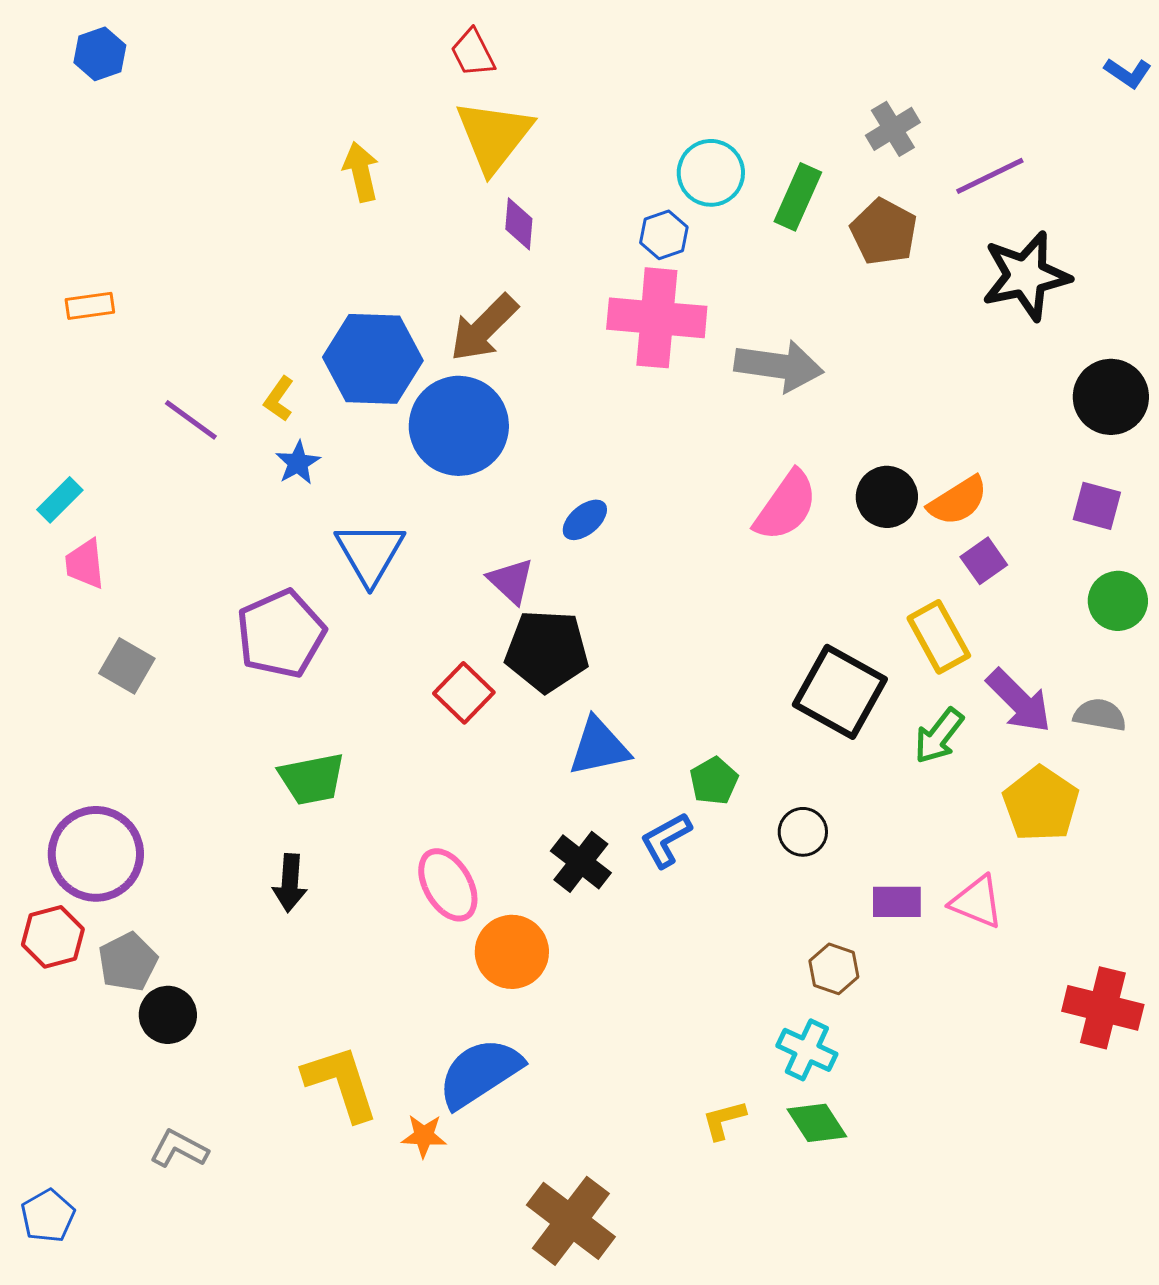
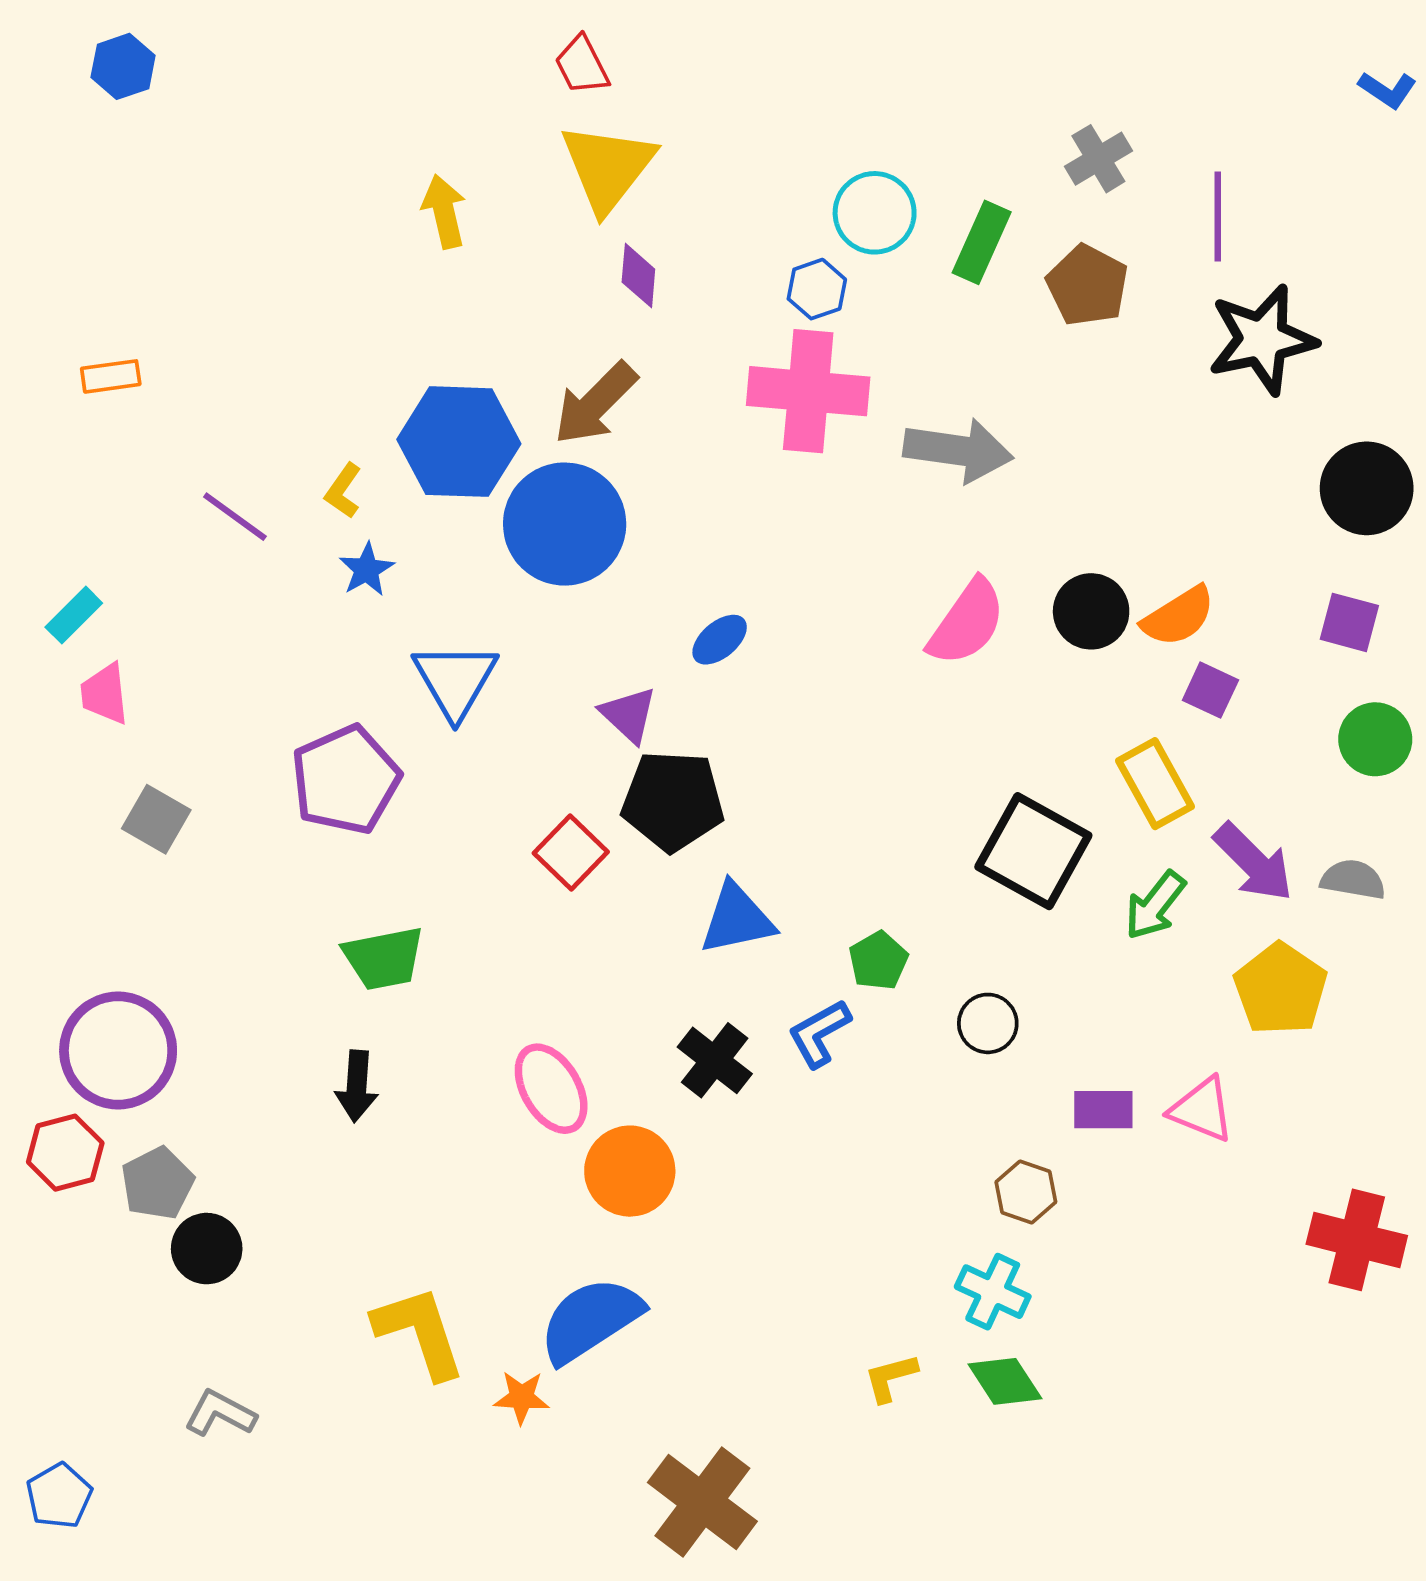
purple line: (990, 176) -> (1218, 216), turned -64
purple square: (984, 561) -> (1210, 690), turned -30

